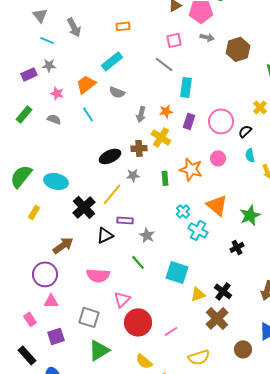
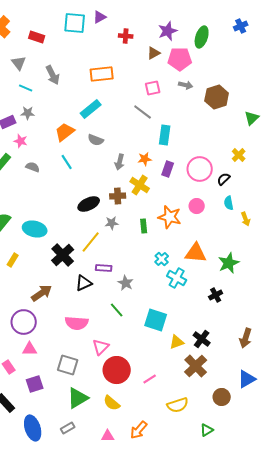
orange rectangle: (123, 26) -> (102, 74), size x1.6
pink star: (57, 93) -> (21, 141), moved
orange triangle: (217, 205) -> (196, 253), turned -35
yellow semicircle: (144, 361) -> (112, 403), moved

